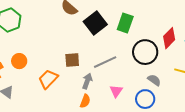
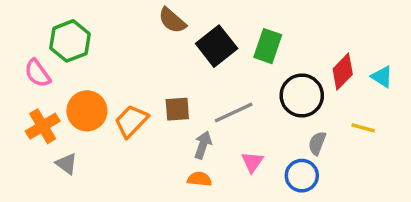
orange circle: (19, 61) -> (87, 111), size x1.5
orange trapezoid: (48, 79) -> (131, 121), moved
gray semicircle: (154, 80) -> (317, 143), turned -104
orange semicircle: (85, 101) -> (199, 179), turned -104

